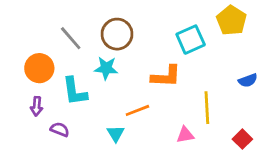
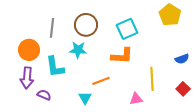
gray line: (71, 38) -> (52, 28), turned 48
cyan square: (191, 40) -> (127, 29), moved
purple arrow: (37, 106) -> (27, 78), size x1.5
red square: (242, 139) -> (183, 89), moved

